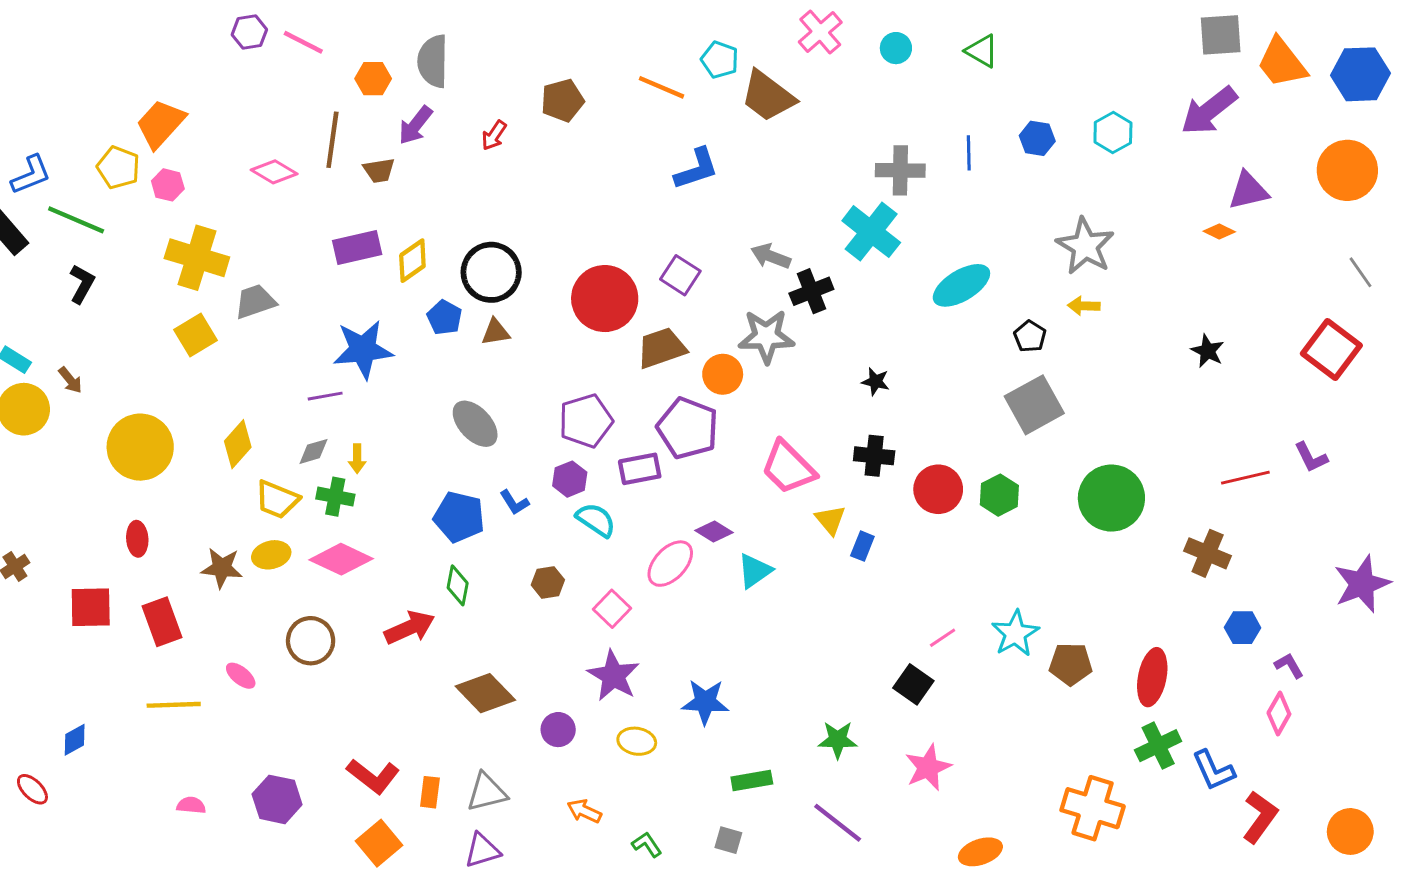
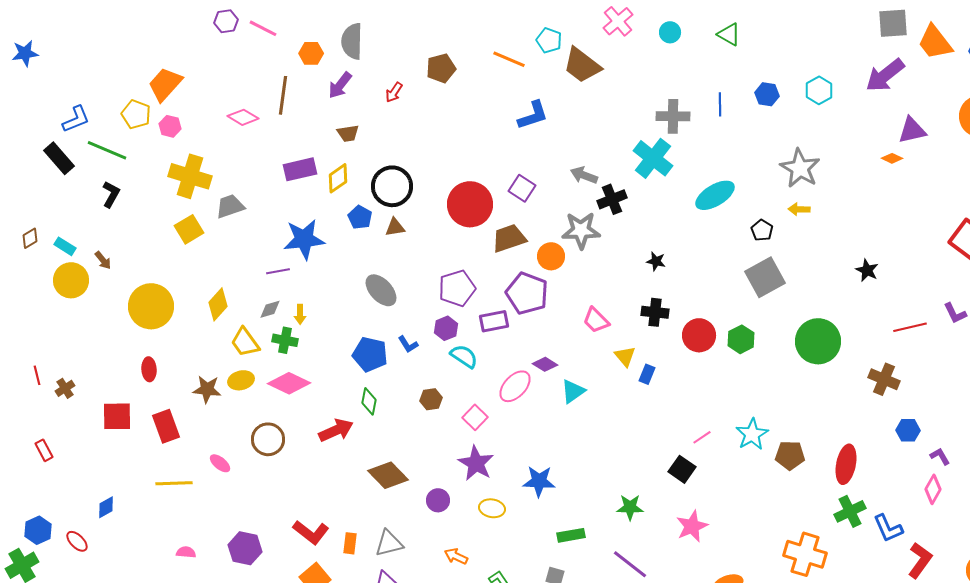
brown trapezoid: (379, 170) -> (348, 133), moved
black star: (1208, 351) -> (867, 270), moved
pink trapezoid: (788, 467) -> (596, 320), size x0.7
yellow trapezoid: (277, 499) -> (245, 342), turned 32

